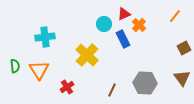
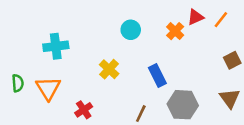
red triangle: (124, 14) -> (195, 17), moved
blue rectangle: (123, 39) -> (157, 75), moved
yellow cross: (87, 55) -> (109, 69), size x0.7

